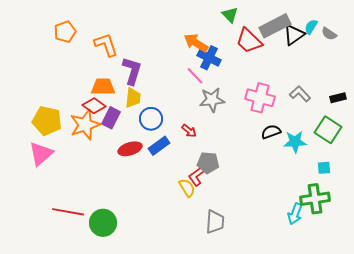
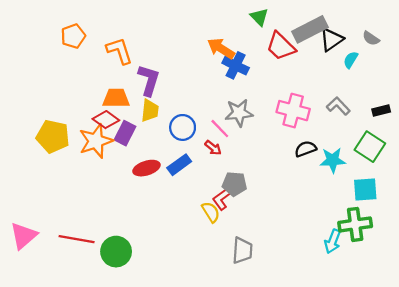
cyan semicircle: (311, 27) -> (351, 60), moved
pink line: (195, 76) -> (220, 129), moved
blue circle: (151, 119) -> (183, 127), moved
pink triangle: (41, 154) -> (24, 236), moved
cyan square: (324, 168) -> (365, 189), size x1.6

